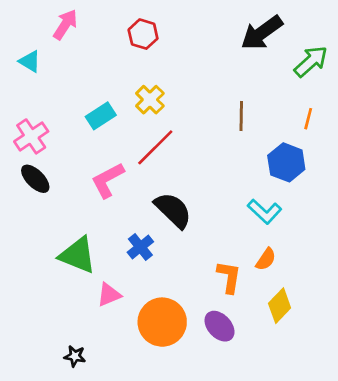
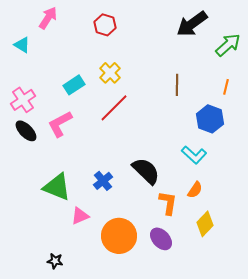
pink L-shape: (108, 180) -> (60, 124), moved
black semicircle: (173, 210) -> (146, 171), moved

